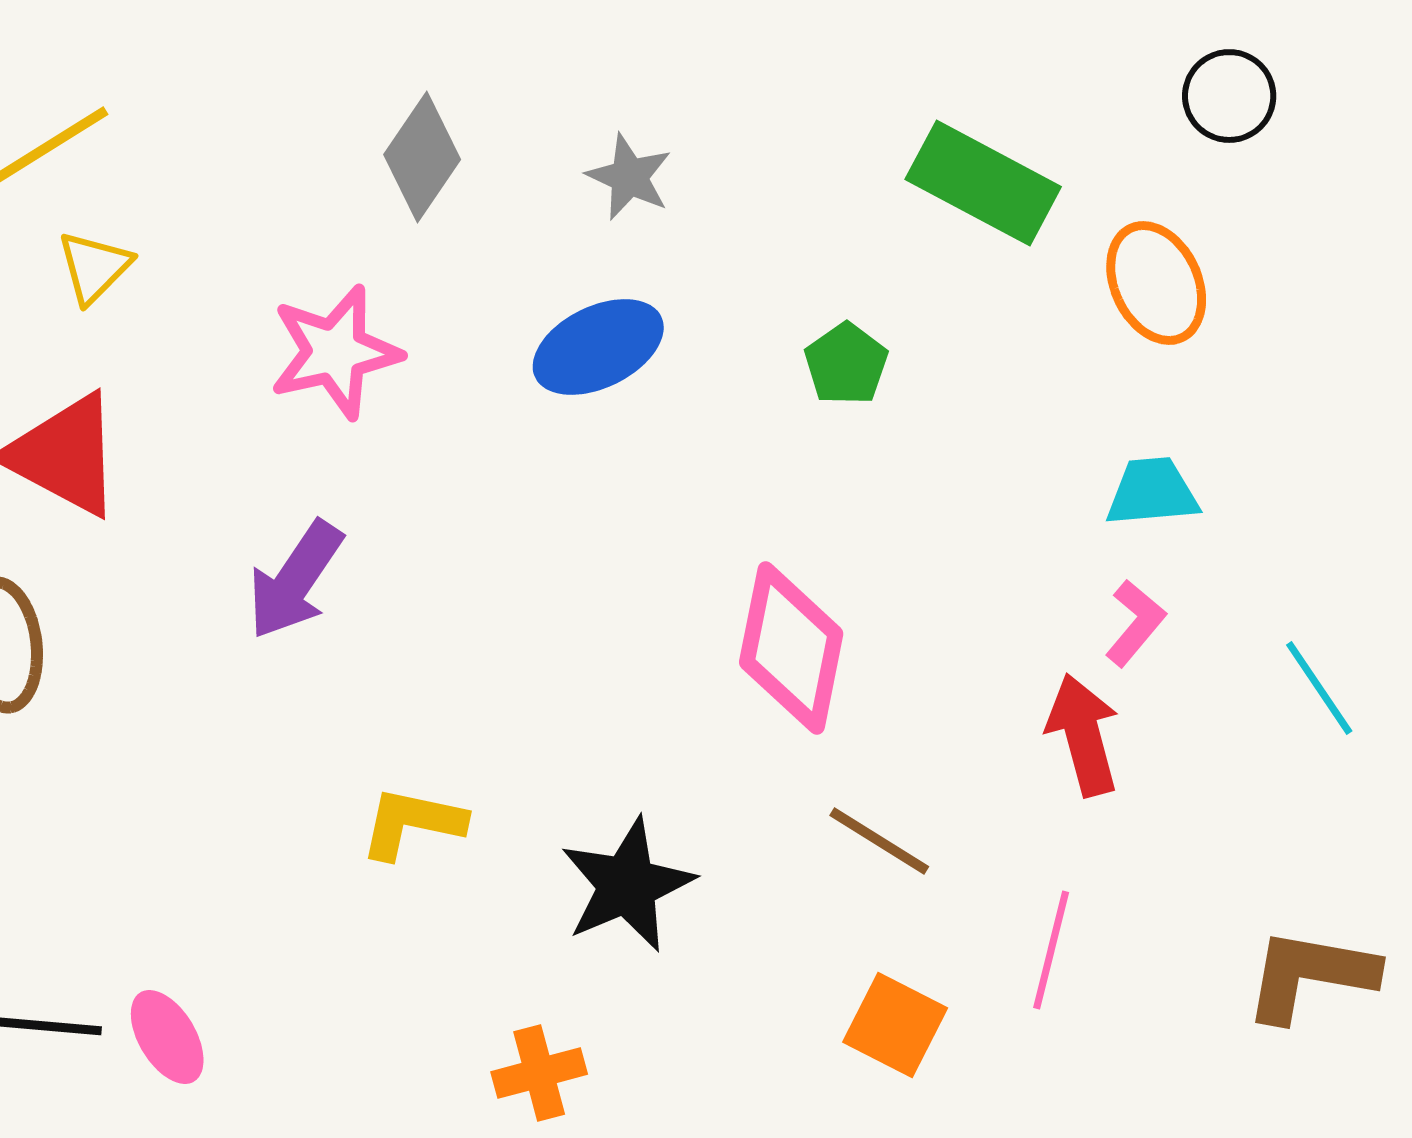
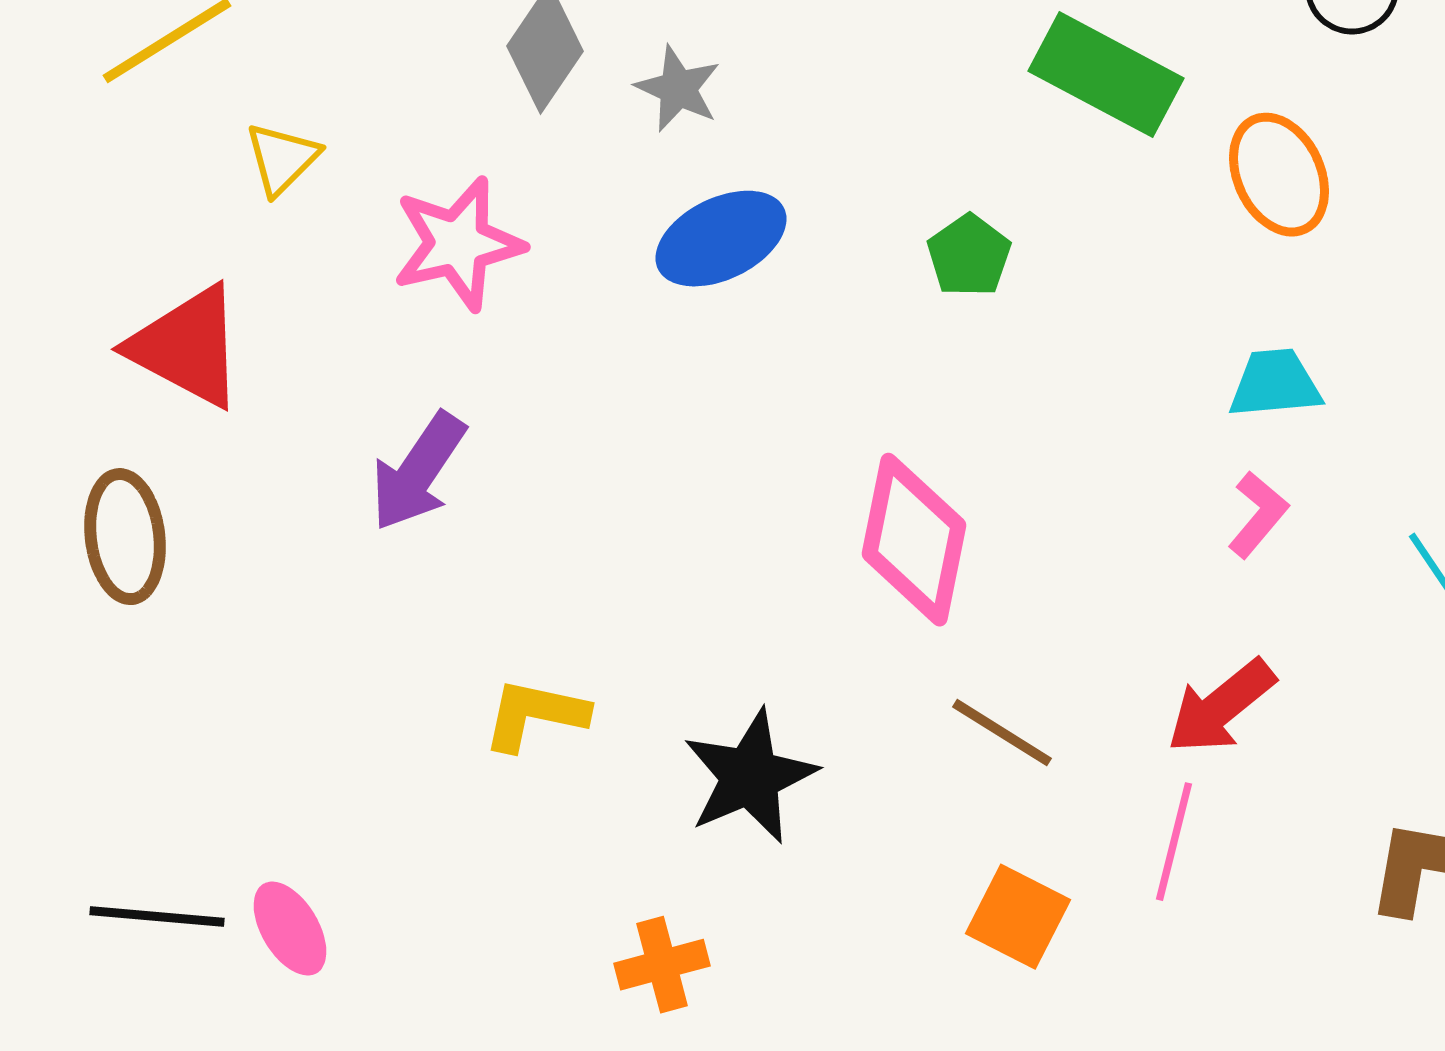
gray star: (629, 177) -> (678, 89), moved
yellow triangle: (94, 267) -> (282, 159), moved
red arrow: (1083, 735) -> (1221, 707), moved, turned -114

